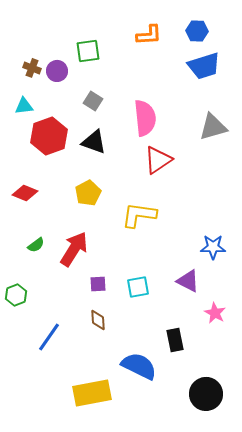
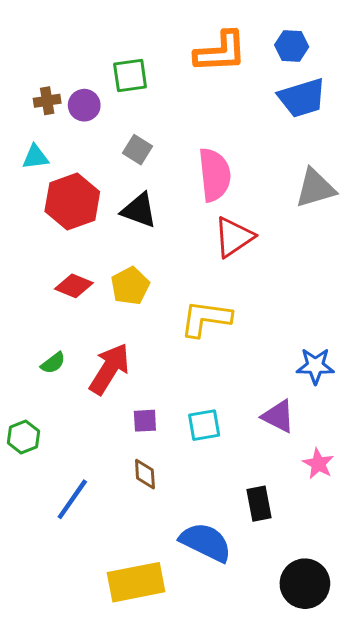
orange L-shape: (149, 35) -> (220, 52), size x1.4
brown cross: (32, 68) -> (47, 101), turned -30
red diamond: (25, 193) -> (74, 286), moved

